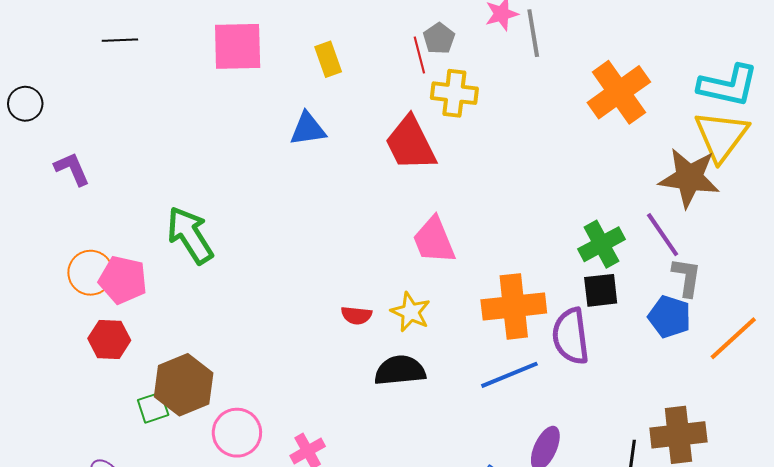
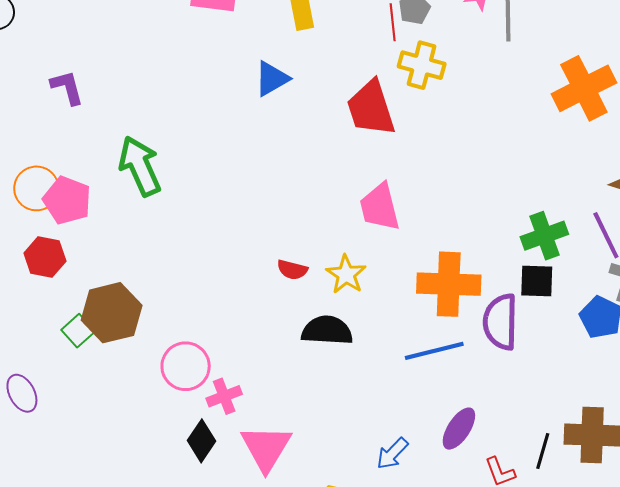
blue triangle: (308, 129) -> (272, 79), turned -30
purple L-shape: (72, 169) -> (67, 87), moved
green square: (153, 408) -> (78, 331), turned -32
pink circle: (237, 433) -> (186, 366), moved

